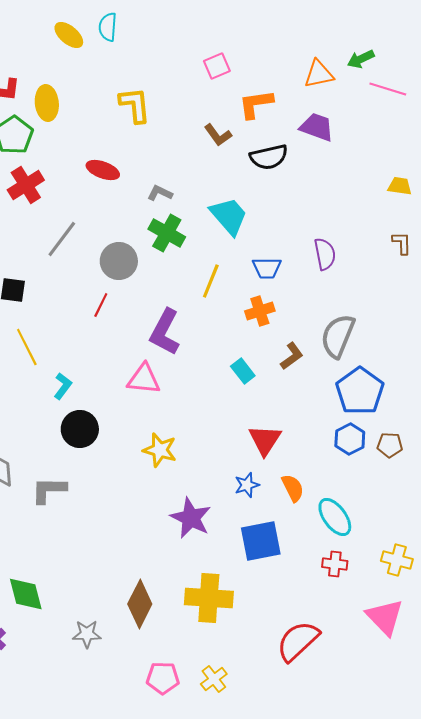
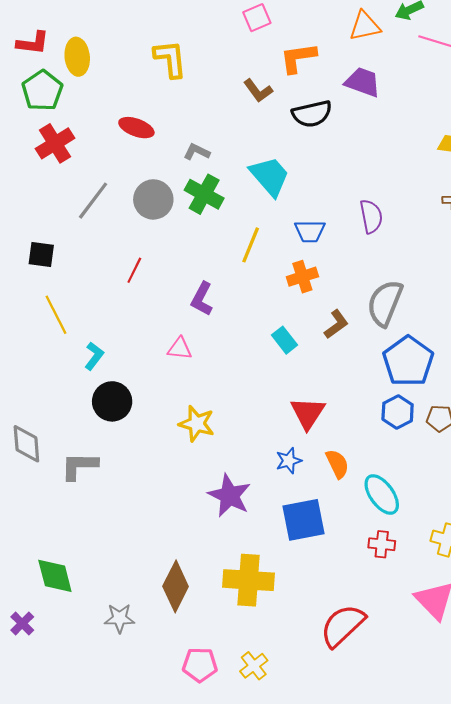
gray circle: (119, 261) -> (153, 199), moved
purple L-shape: (165, 332) -> (202, 299), size x0.7
pink triangle: (144, 379) -> (180, 349), size x0.7

